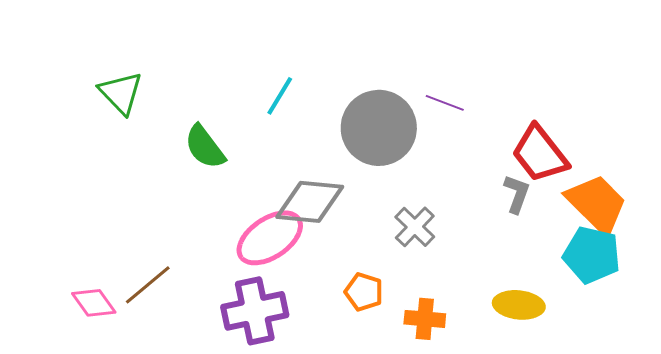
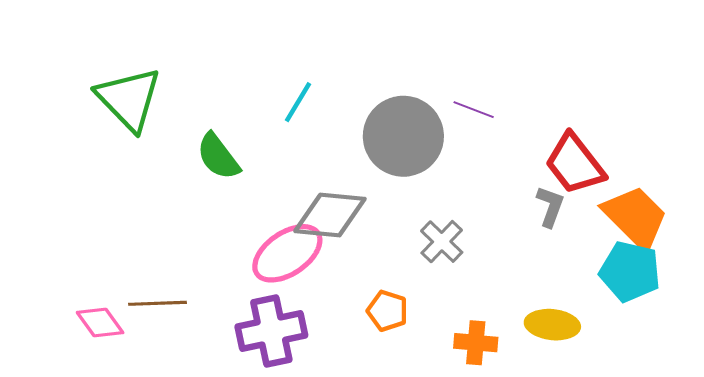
green triangle: (121, 93) -> (129, 99), size x1.4
brown line: (148, 285) -> (158, 303), turned 38
orange cross: (425, 319) -> (476, 343), moved

